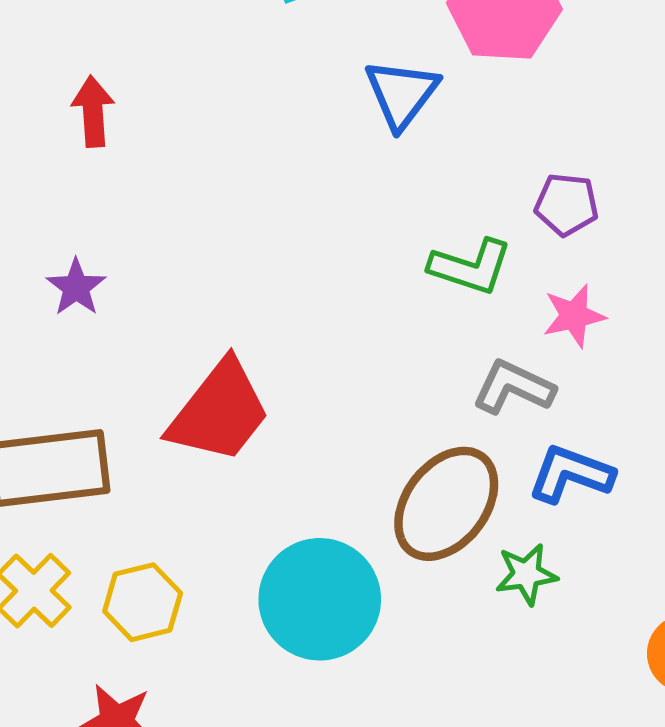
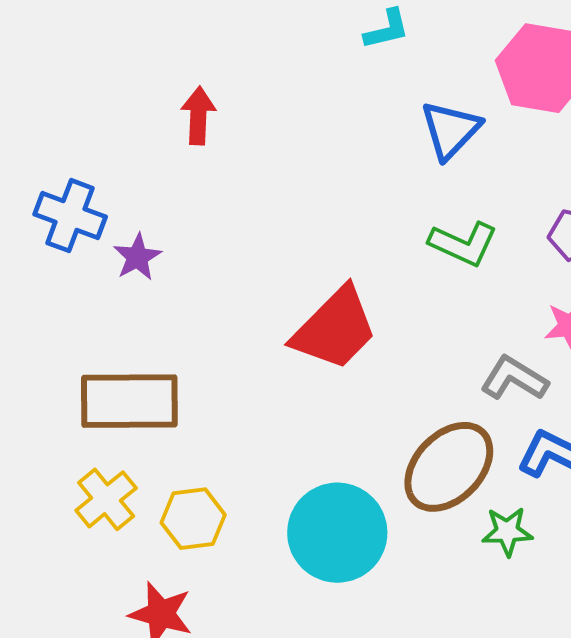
green L-shape: (471, 267) -> (463, 244), moved
purple star: (76, 287) -> (137, 257), moved
red trapezoid: (219, 412) -> (335, 329), moved

